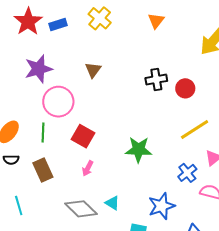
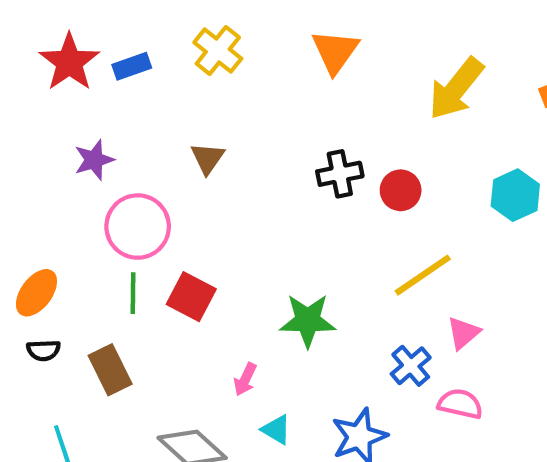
orange triangle: (156, 21) -> (335, 51), size x1.4
purple star: (38, 69) -> (94, 160), size x0.7
green line: (43, 133) -> (133, 293), moved
pink arrow: (88, 168) -> (245, 379), moved
cyan triangle: (112, 203) -> (276, 430), moved

